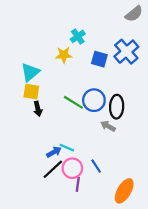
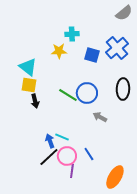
cyan cross: (78, 36) -> (72, 34), turned 32
cyan triangle: (30, 72) -> (28, 67), turned -42
black ellipse: (117, 107) -> (123, 89), moved
blue arrow: (54, 152) -> (50, 141), turned -80

